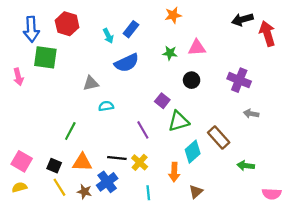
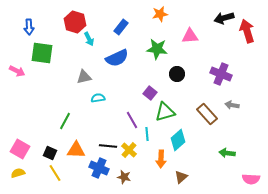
red hexagon: (67, 24) -> (75, 22), moved
blue arrow: (31, 29) -> (29, 27), size x0.7
cyan arrow: (108, 36) -> (89, 39), moved
pink triangle: (197, 48) -> (190, 36), moved
green star: (170, 53) -> (157, 49), size x1.5
pink arrow: (18, 77) -> (17, 71), turned -49
brown rectangle: (219, 137) -> (207, 114), moved
blue cross: (107, 182) -> (99, 168), turned -30
brown star: (84, 192) -> (124, 177), moved
cyan line: (148, 193) -> (147, 134), moved

